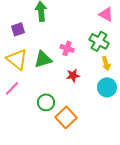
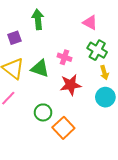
pink triangle: (106, 14) -> (90, 22), moved
green triangle: (43, 59) -> (40, 68), turned 36
red star: (73, 75) -> (71, 85), size x1.5

